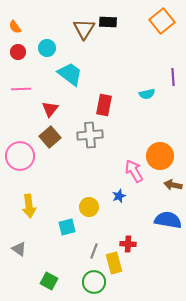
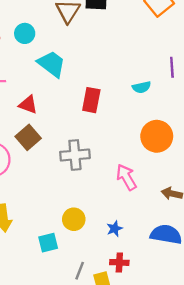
red triangle: (50, 109) -> (28, 105), turned -48
gray cross: (90, 135) -> (75, 155), moved
orange circle: (160, 156) -> (157, 136), moved
blue star: (119, 196) -> (115, 229), moved

